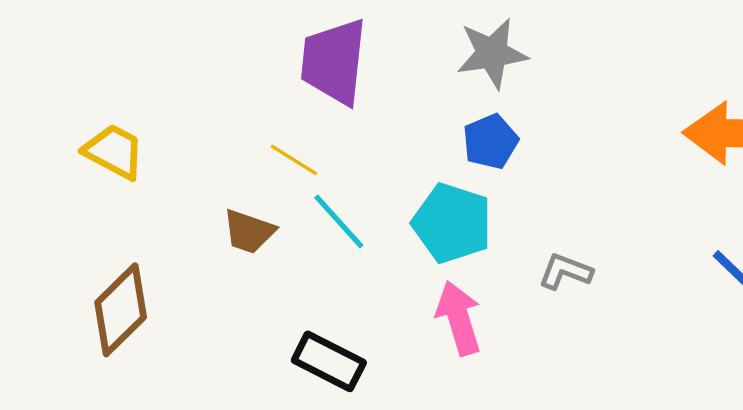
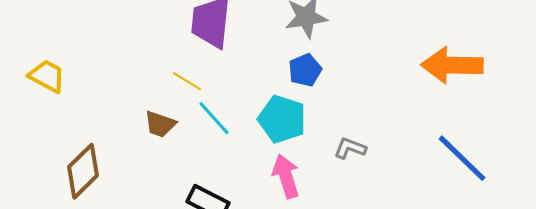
yellow trapezoid: (114, 152) -> (47, 76), moved

